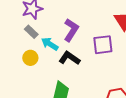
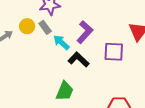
yellow circle: (30, 58) -> (27, 26), moved

